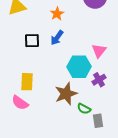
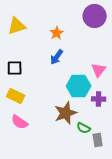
black square: (32, 41) -> (15, 68), moved
purple cross: (99, 80) -> (99, 99), turned 32
yellow rectangle: (27, 82) -> (16, 96), moved, turned -66

